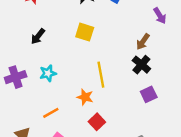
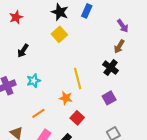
yellow square: (85, 32) -> (59, 34), moved, turned 35
brown arrow: (143, 42) -> (119, 46), moved
purple square: (149, 94) -> (109, 98), moved

